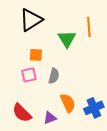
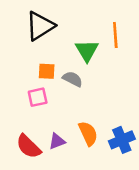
gray semicircle: (54, 76) -> (73, 79), moved, turned -77
purple triangle: (50, 118) -> (57, 141), moved

